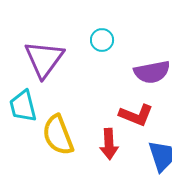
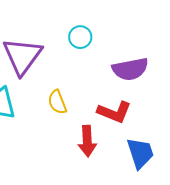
yellow semicircle: (58, 135) -> (57, 102), moved, size x0.6

